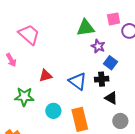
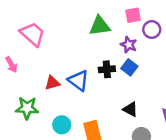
purple star: (98, 46) -> (129, 45), moved
black cross: (102, 79) -> (107, 69), moved
blue triangle: (78, 81) -> (78, 80), moved

